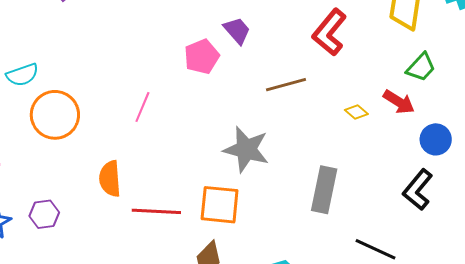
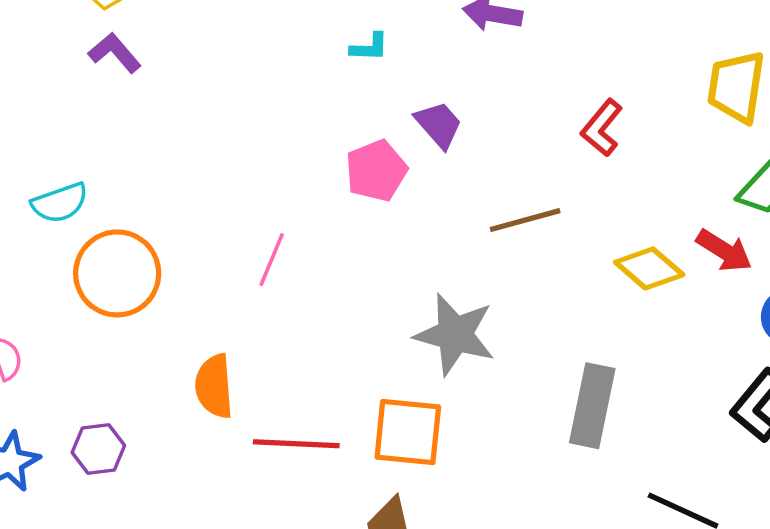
red L-shape: (329, 32) -> (602, 128), size x0.7
yellow diamond: (356, 112) -> (649, 268), size x1.6

